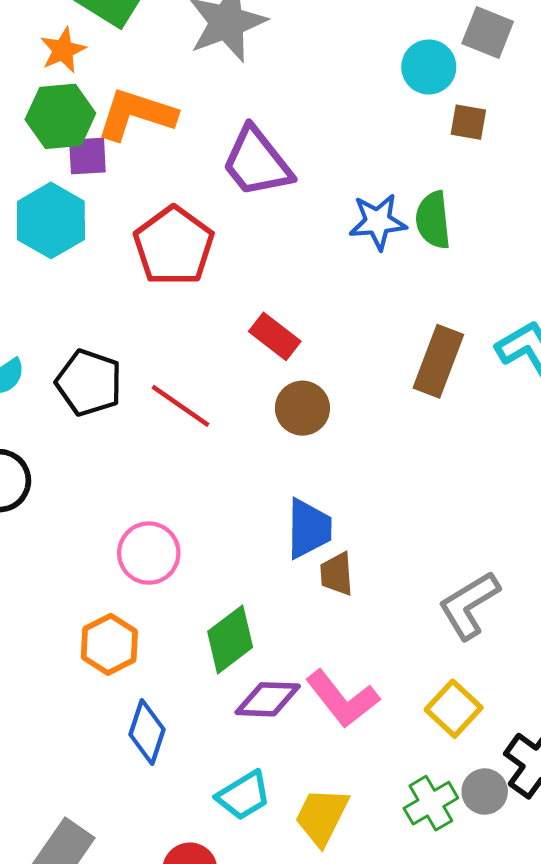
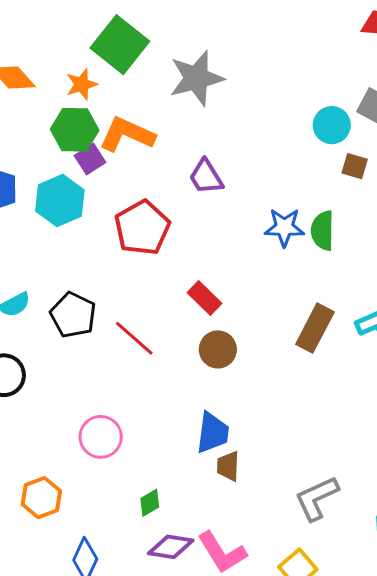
purple square: (87, 156) -> (90, 159), turned -36
purple trapezoid: (257, 162) -> (206, 177), size x0.7
green diamond: (230, 639) -> (150, 503), size x0.6
orange hexagon: (109, 644) -> (41, 498), moved

